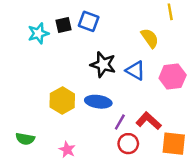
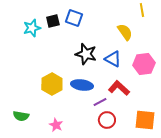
red L-shape: (149, 121) -> (119, 88), moved
purple line: (120, 122) -> (100, 102), turned 32

